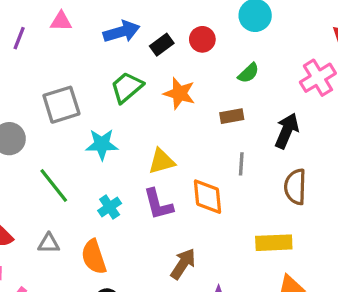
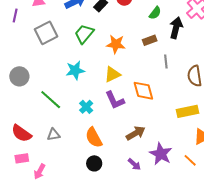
orange star: (179, 93) -> (116, 44), moved
gray square: (61, 105) -> (46, 33), moved
black arrow: (287, 131) -> (176, 28), moved
gray line: (241, 164) -> (166, 61), moved
orange semicircle: (94, 257) -> (94, 137), moved
brown arrow: (183, 264) -> (136, 133), turned 36

